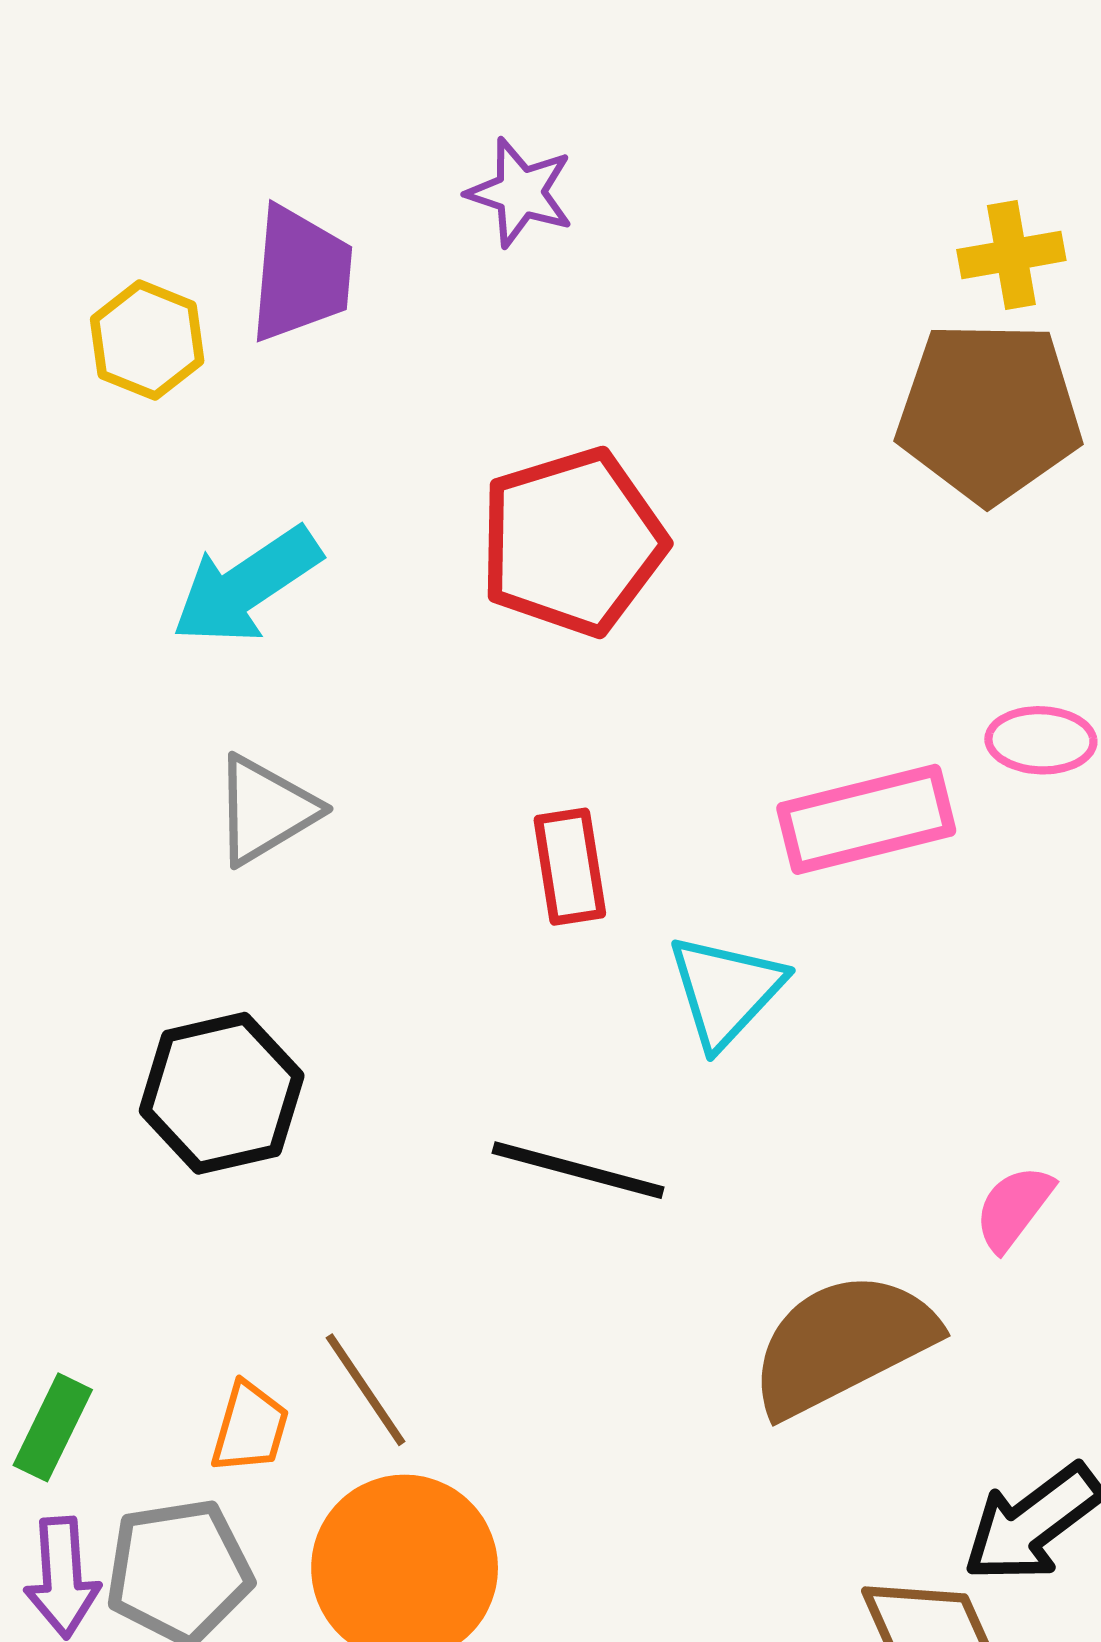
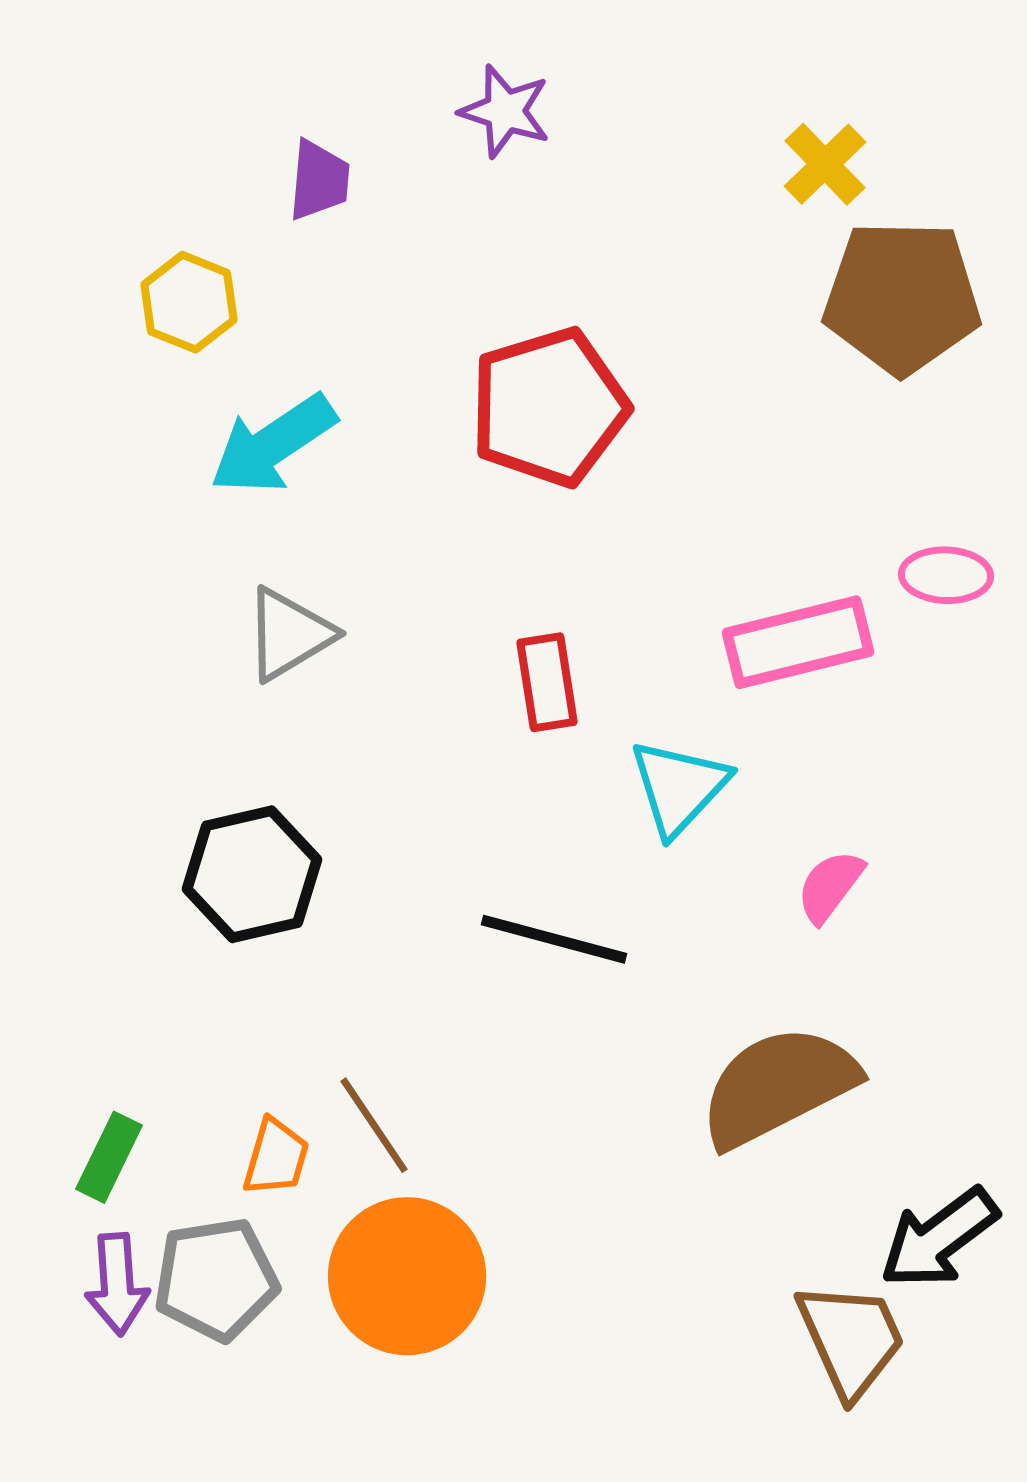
yellow cross: (1011, 255) -> (825, 164), moved, turned -34
purple trapezoid: (301, 274) -> (319, 180), size x0.7
yellow hexagon: (147, 340) -> (189, 302), moved
pink semicircle: (1014, 1208) -> (830, 886), moved

